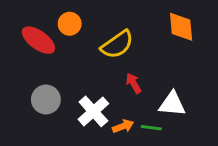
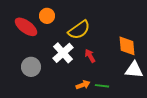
orange diamond: (181, 27) -> (127, 46), moved
white triangle: (172, 104) -> (134, 70), moved
white cross: (93, 111) -> (63, 53), moved

